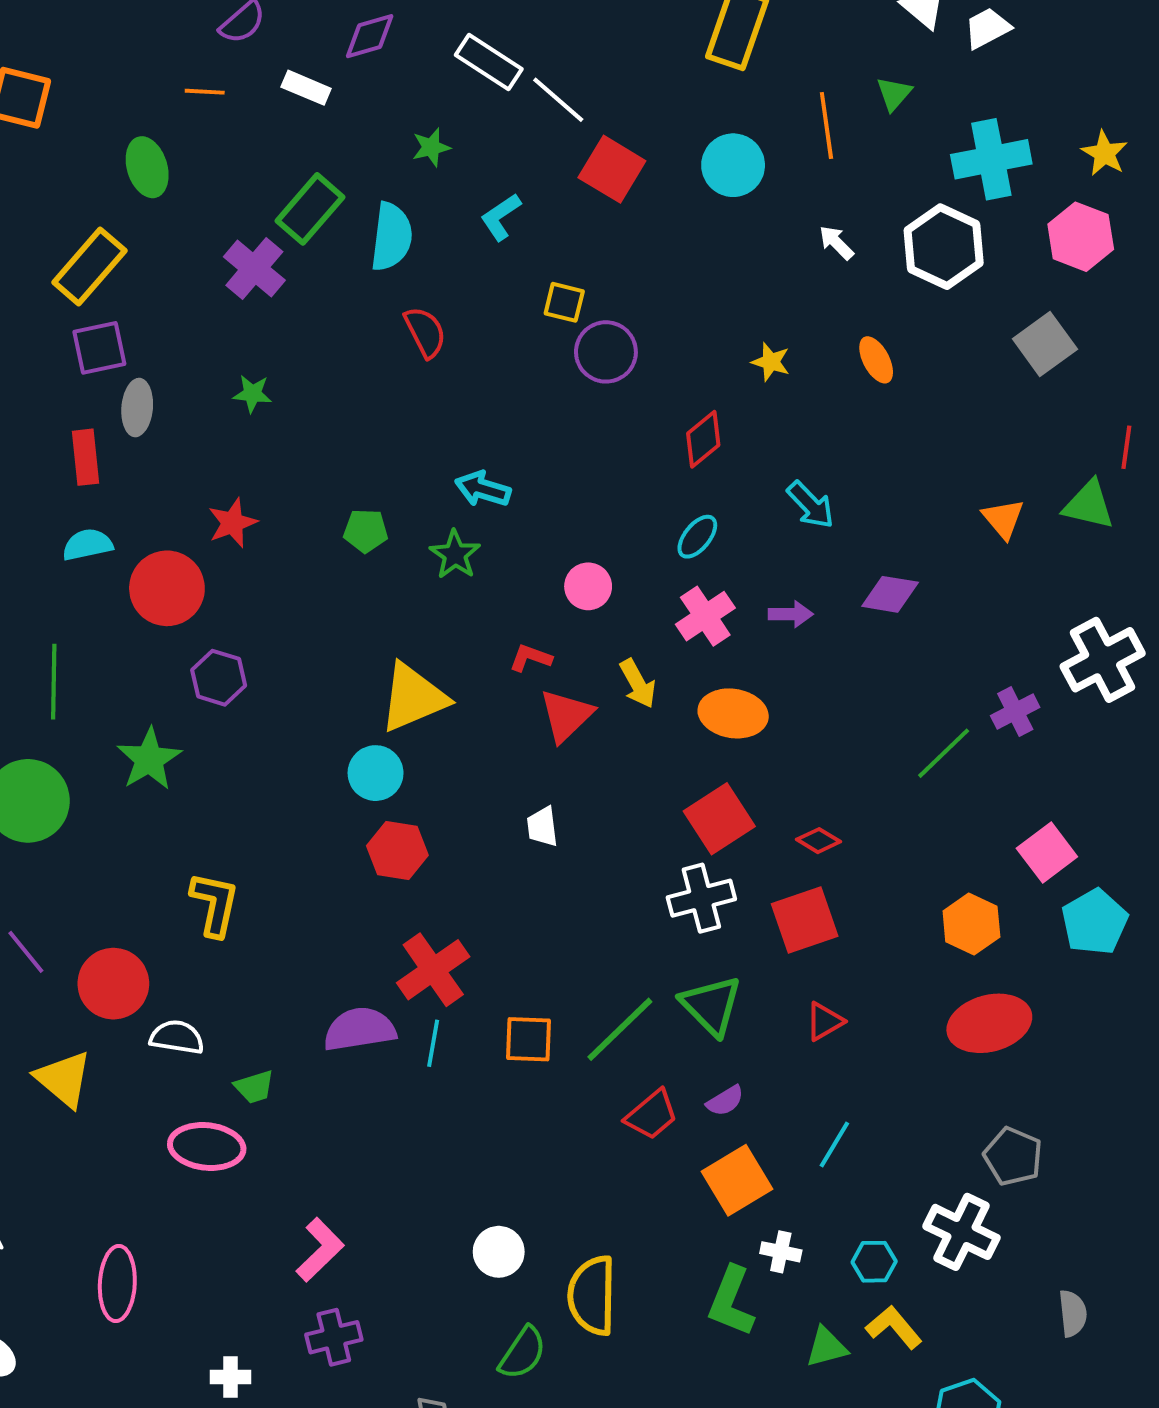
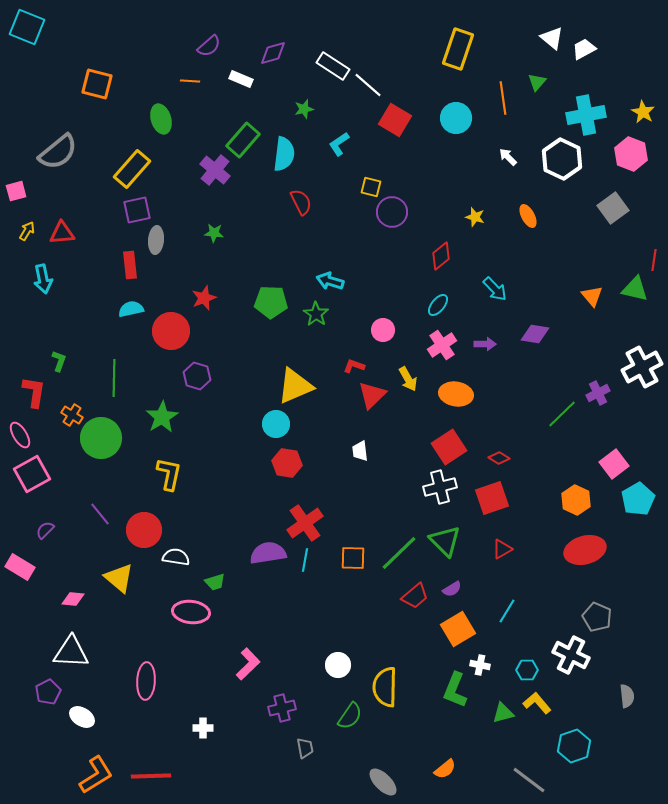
green pentagon: (366, 531) -> (271, 302), size x1.5
yellow L-shape: (215, 904) -> (169, 474), moved
purple cross: (334, 1337) -> (282, 708), moved

